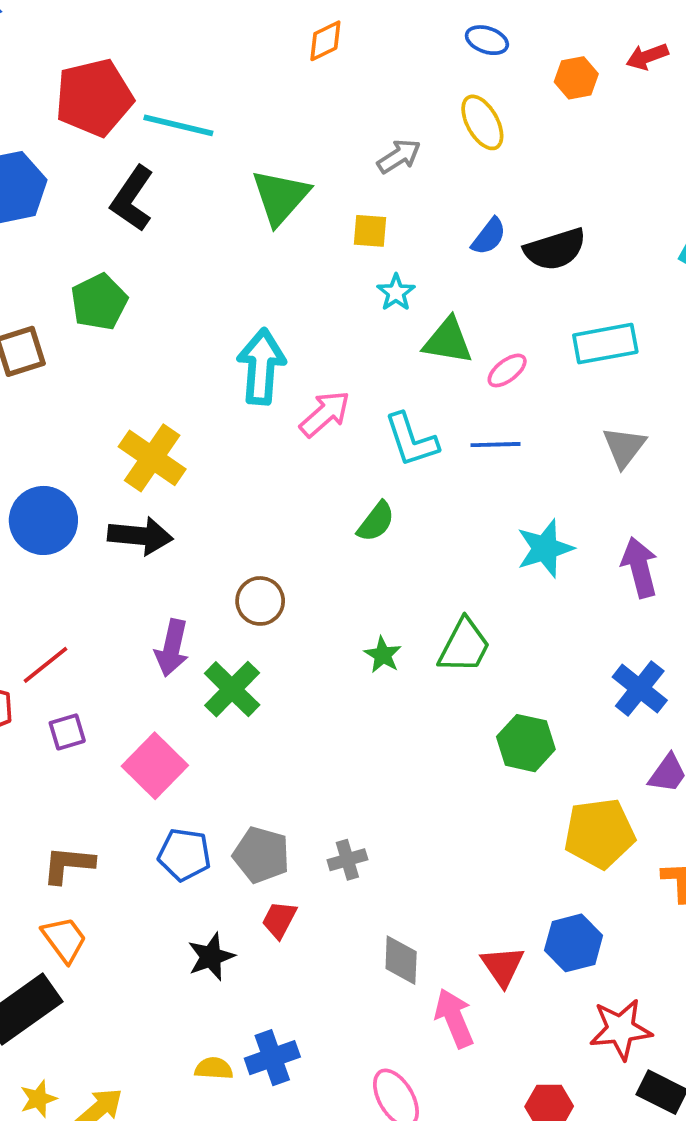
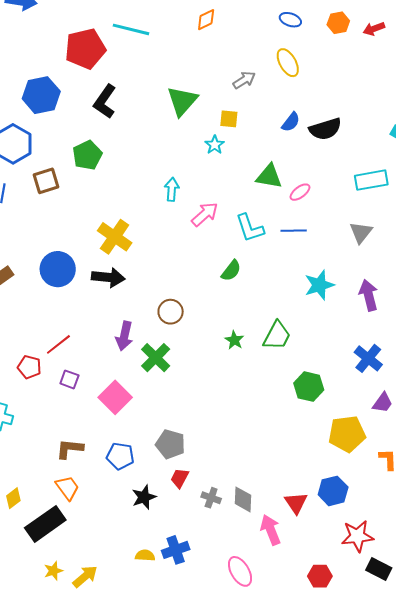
orange hexagon: (576, 78) -> (338, 23), moved
cyan line: (178, 125) -> (131, 29), moved
cyan star: (396, 293) -> (215, 145), moved
cyan rectangle: (605, 344) -> (371, 180), moved
cyan arrow: (261, 367) -> (172, 189), size x0.6
purple square: (67, 732) -> (69, 379), turned 36
blue pentagon: (184, 855) -> (120, 456), moved
gray cross: (347, 860) -> (211, 498), moved, turned 36

